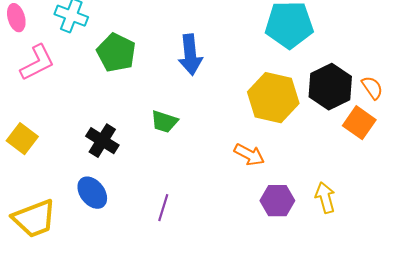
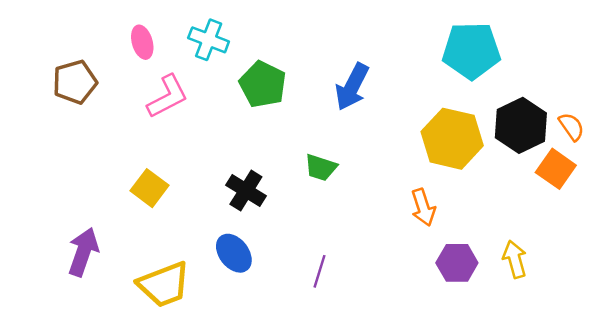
blue arrow: (190, 55) -> (352, 87), turned 33
orange arrow: (249, 155) -> (423, 207), turned 44

